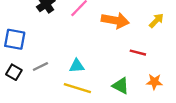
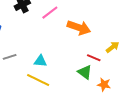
yellow arrow: (156, 21) -> (113, 47), moved
green triangle: (121, 86) -> (85, 72), moved

